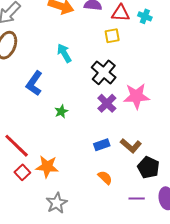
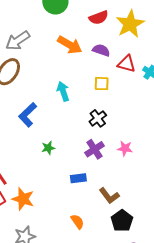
yellow square: (112, 36) -> (102, 84), moved
black cross: (104, 72) -> (98, 118), size x0.7
pink star: (136, 96) -> (125, 148), size x0.6
blue rectangle: (102, 145) -> (78, 178), moved

